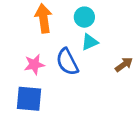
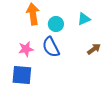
cyan circle: (84, 17) -> (56, 24), moved
cyan triangle: (90, 42) -> (84, 19), moved

